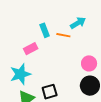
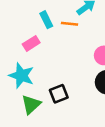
cyan star: (20, 74) -> (21, 76), turned -30

